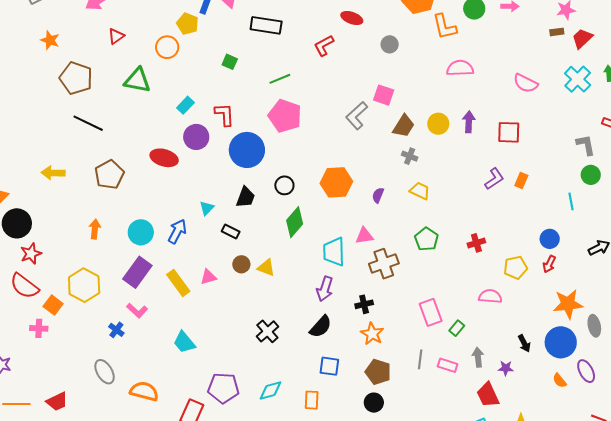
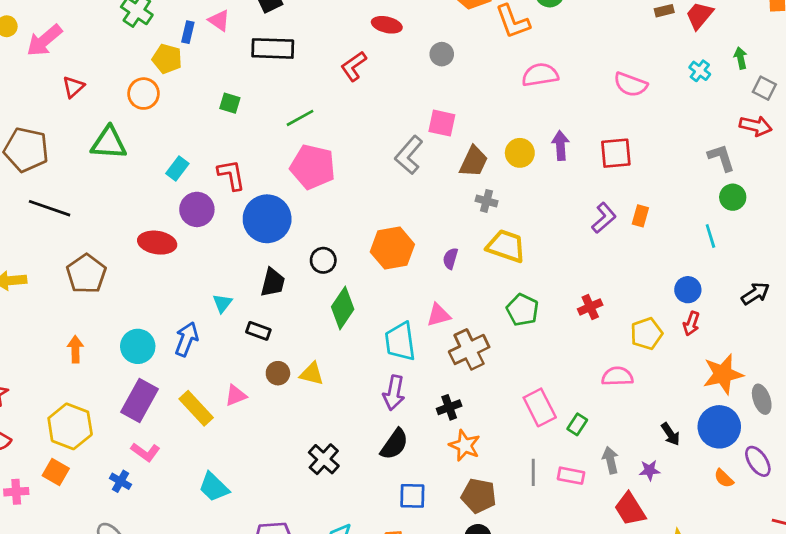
cyan cross: (578, 79) -> (700, 71), size x0.6
yellow trapezoid: (420, 191) -> (506, 246), size x1.4
orange square: (53, 305) -> (56, 472), moved

